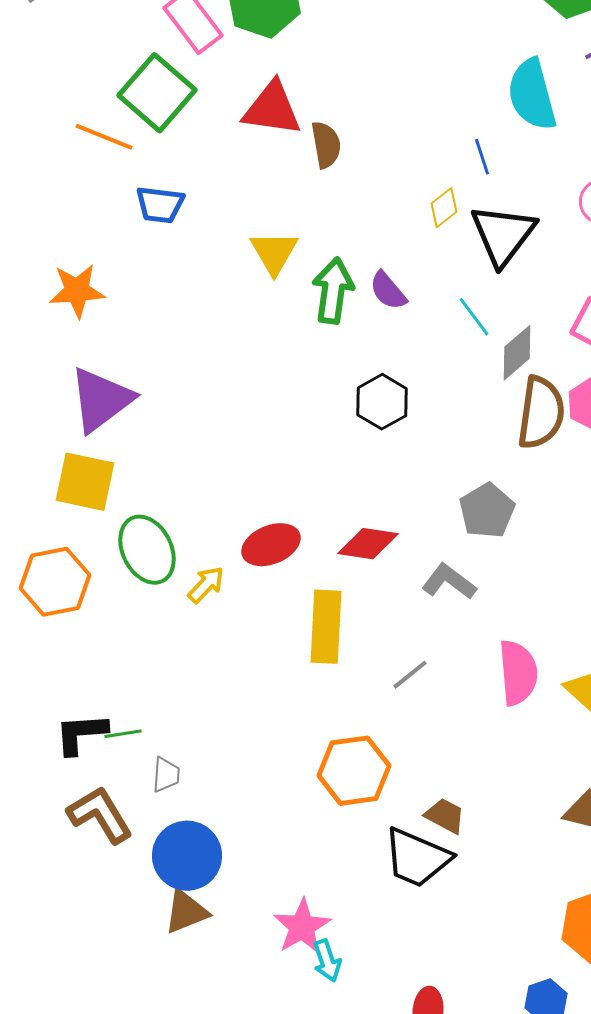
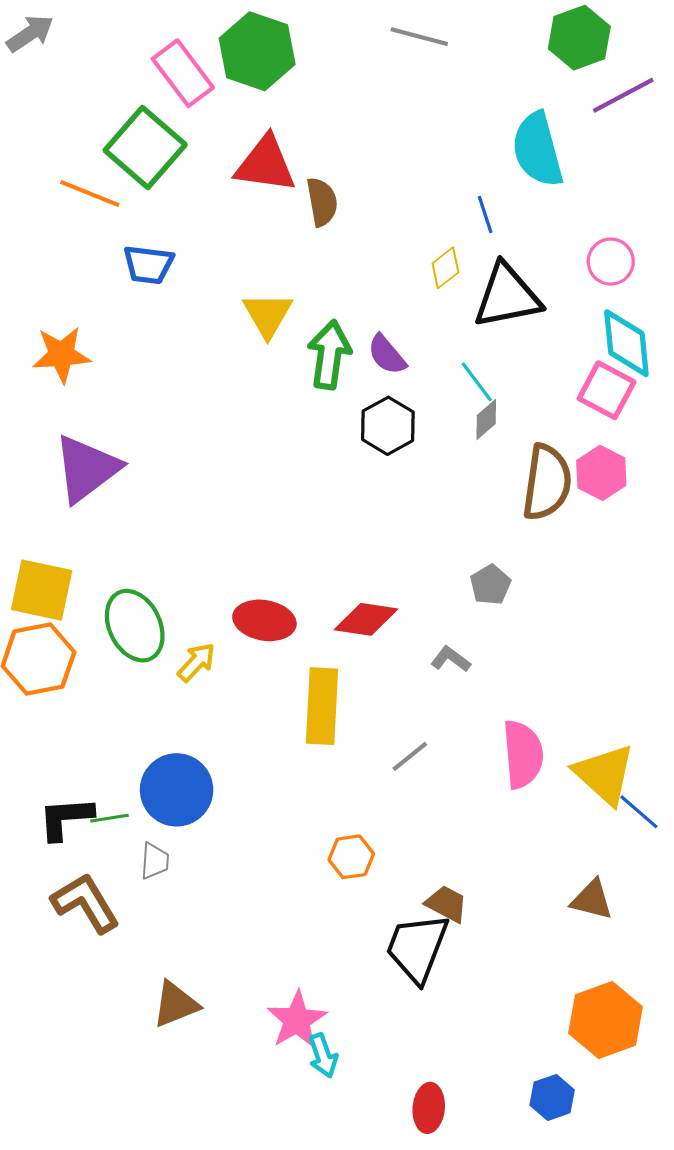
black triangle: (503, 235) -> (507, 296), turned 42
gray diamond: (517, 353) -> (486, 420), moved, size x0.7
black hexagon: (382, 402) -> (388, 426), moved
yellow square: (85, 482) -> (42, 590), moved
gray pentagon: (487, 511) -> (490, 585), size x0.7
red ellipse: (271, 545) -> (264, 620), turned 32
gray L-shape: (449, 582) -> (451, 659), size x0.7
orange hexagon: (354, 771) -> (351, 857), size x0.6
blue circle: (187, 856) -> (177, 790), moved
black trapezoid: (417, 858) -> (417, 948), turned 88

